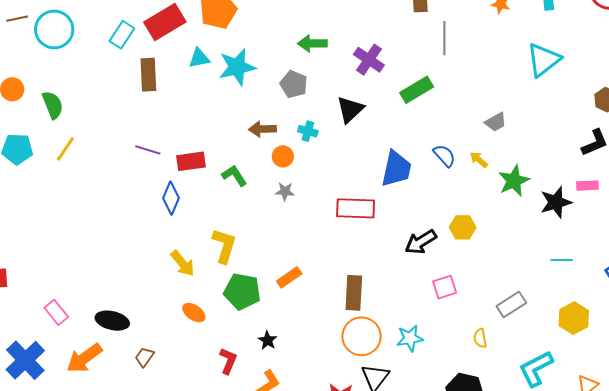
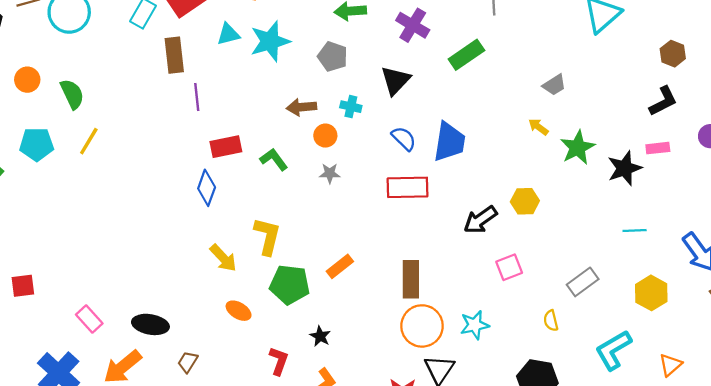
purple line: (148, 150) -> (197, 97), moved, turned 70
blue semicircle: (444, 156) -> (404, 139), moved

